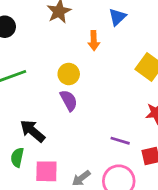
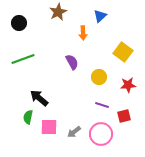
yellow circle: (69, 74) -> (99, 77), moved
purple semicircle: (69, 100) -> (72, 62), moved

